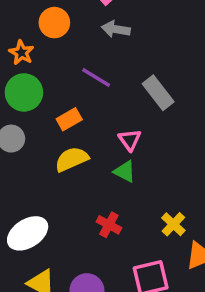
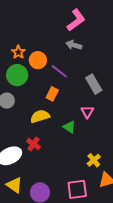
orange circle: (54, 23) -> (38, 60), moved
orange rectangle: (69, 119) -> (52, 94), moved, turned -40
pink triangle: (130, 140) -> (87, 112), moved
red cross: (109, 225) -> (34, 144), moved

